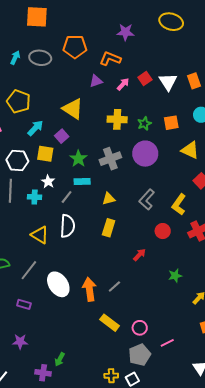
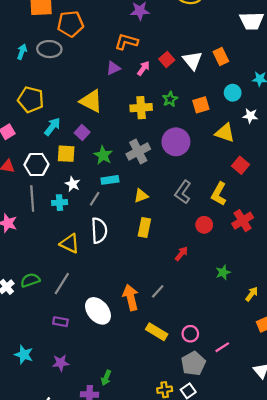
orange pentagon: (75, 47) -> (70, 24), moved
green star: (144, 124) -> (170, 99), moved
white ellipse: (58, 284) -> (98, 311), moved

